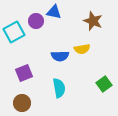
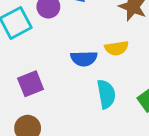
cyan semicircle: (59, 88) -> (106, 94), moved

